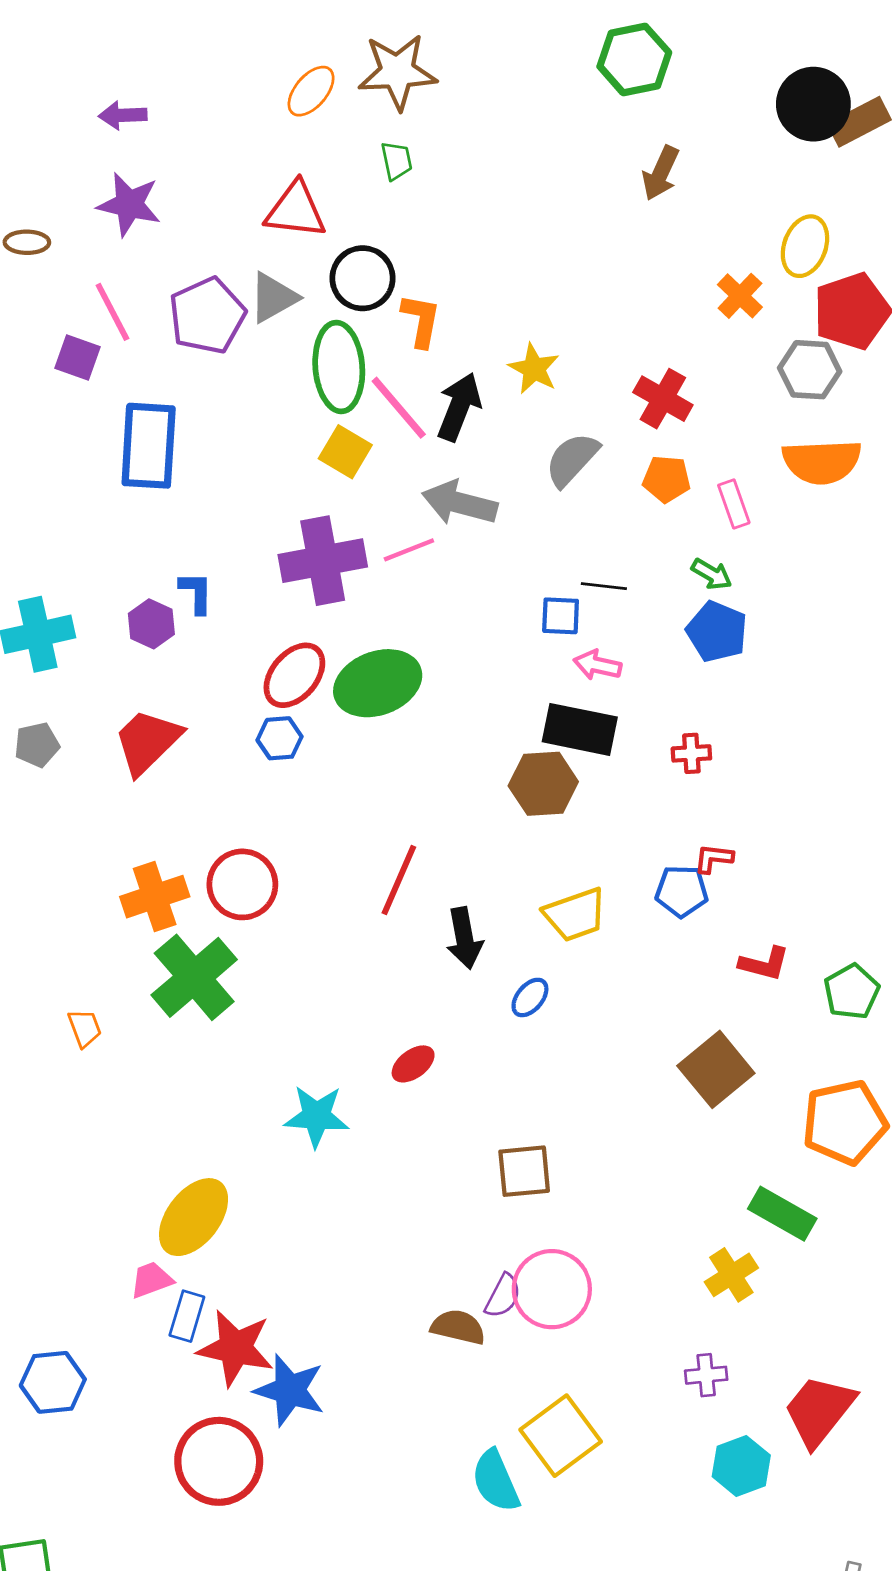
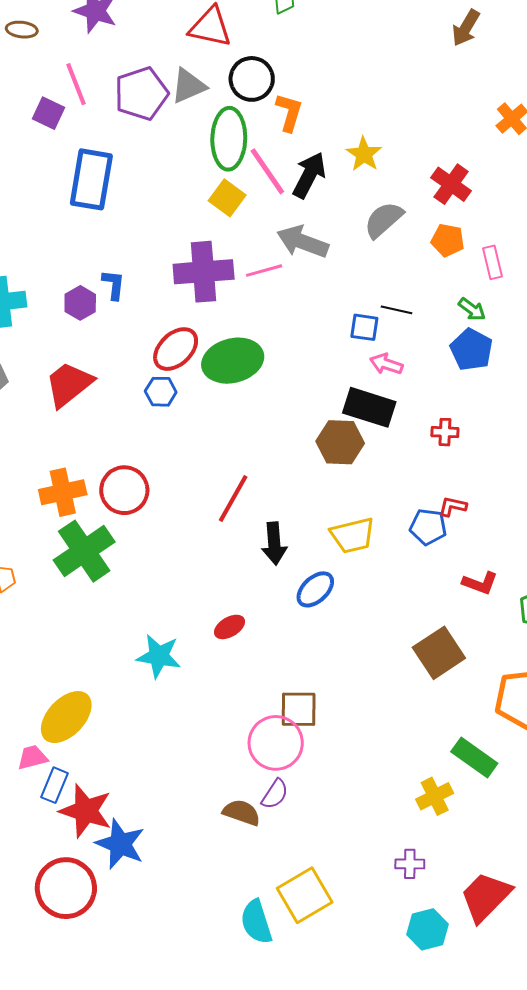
blue ellipse: (530, 997) -> (315, 589), size x1.4
pink circle: (552, 1289) -> (276, 743), moved

